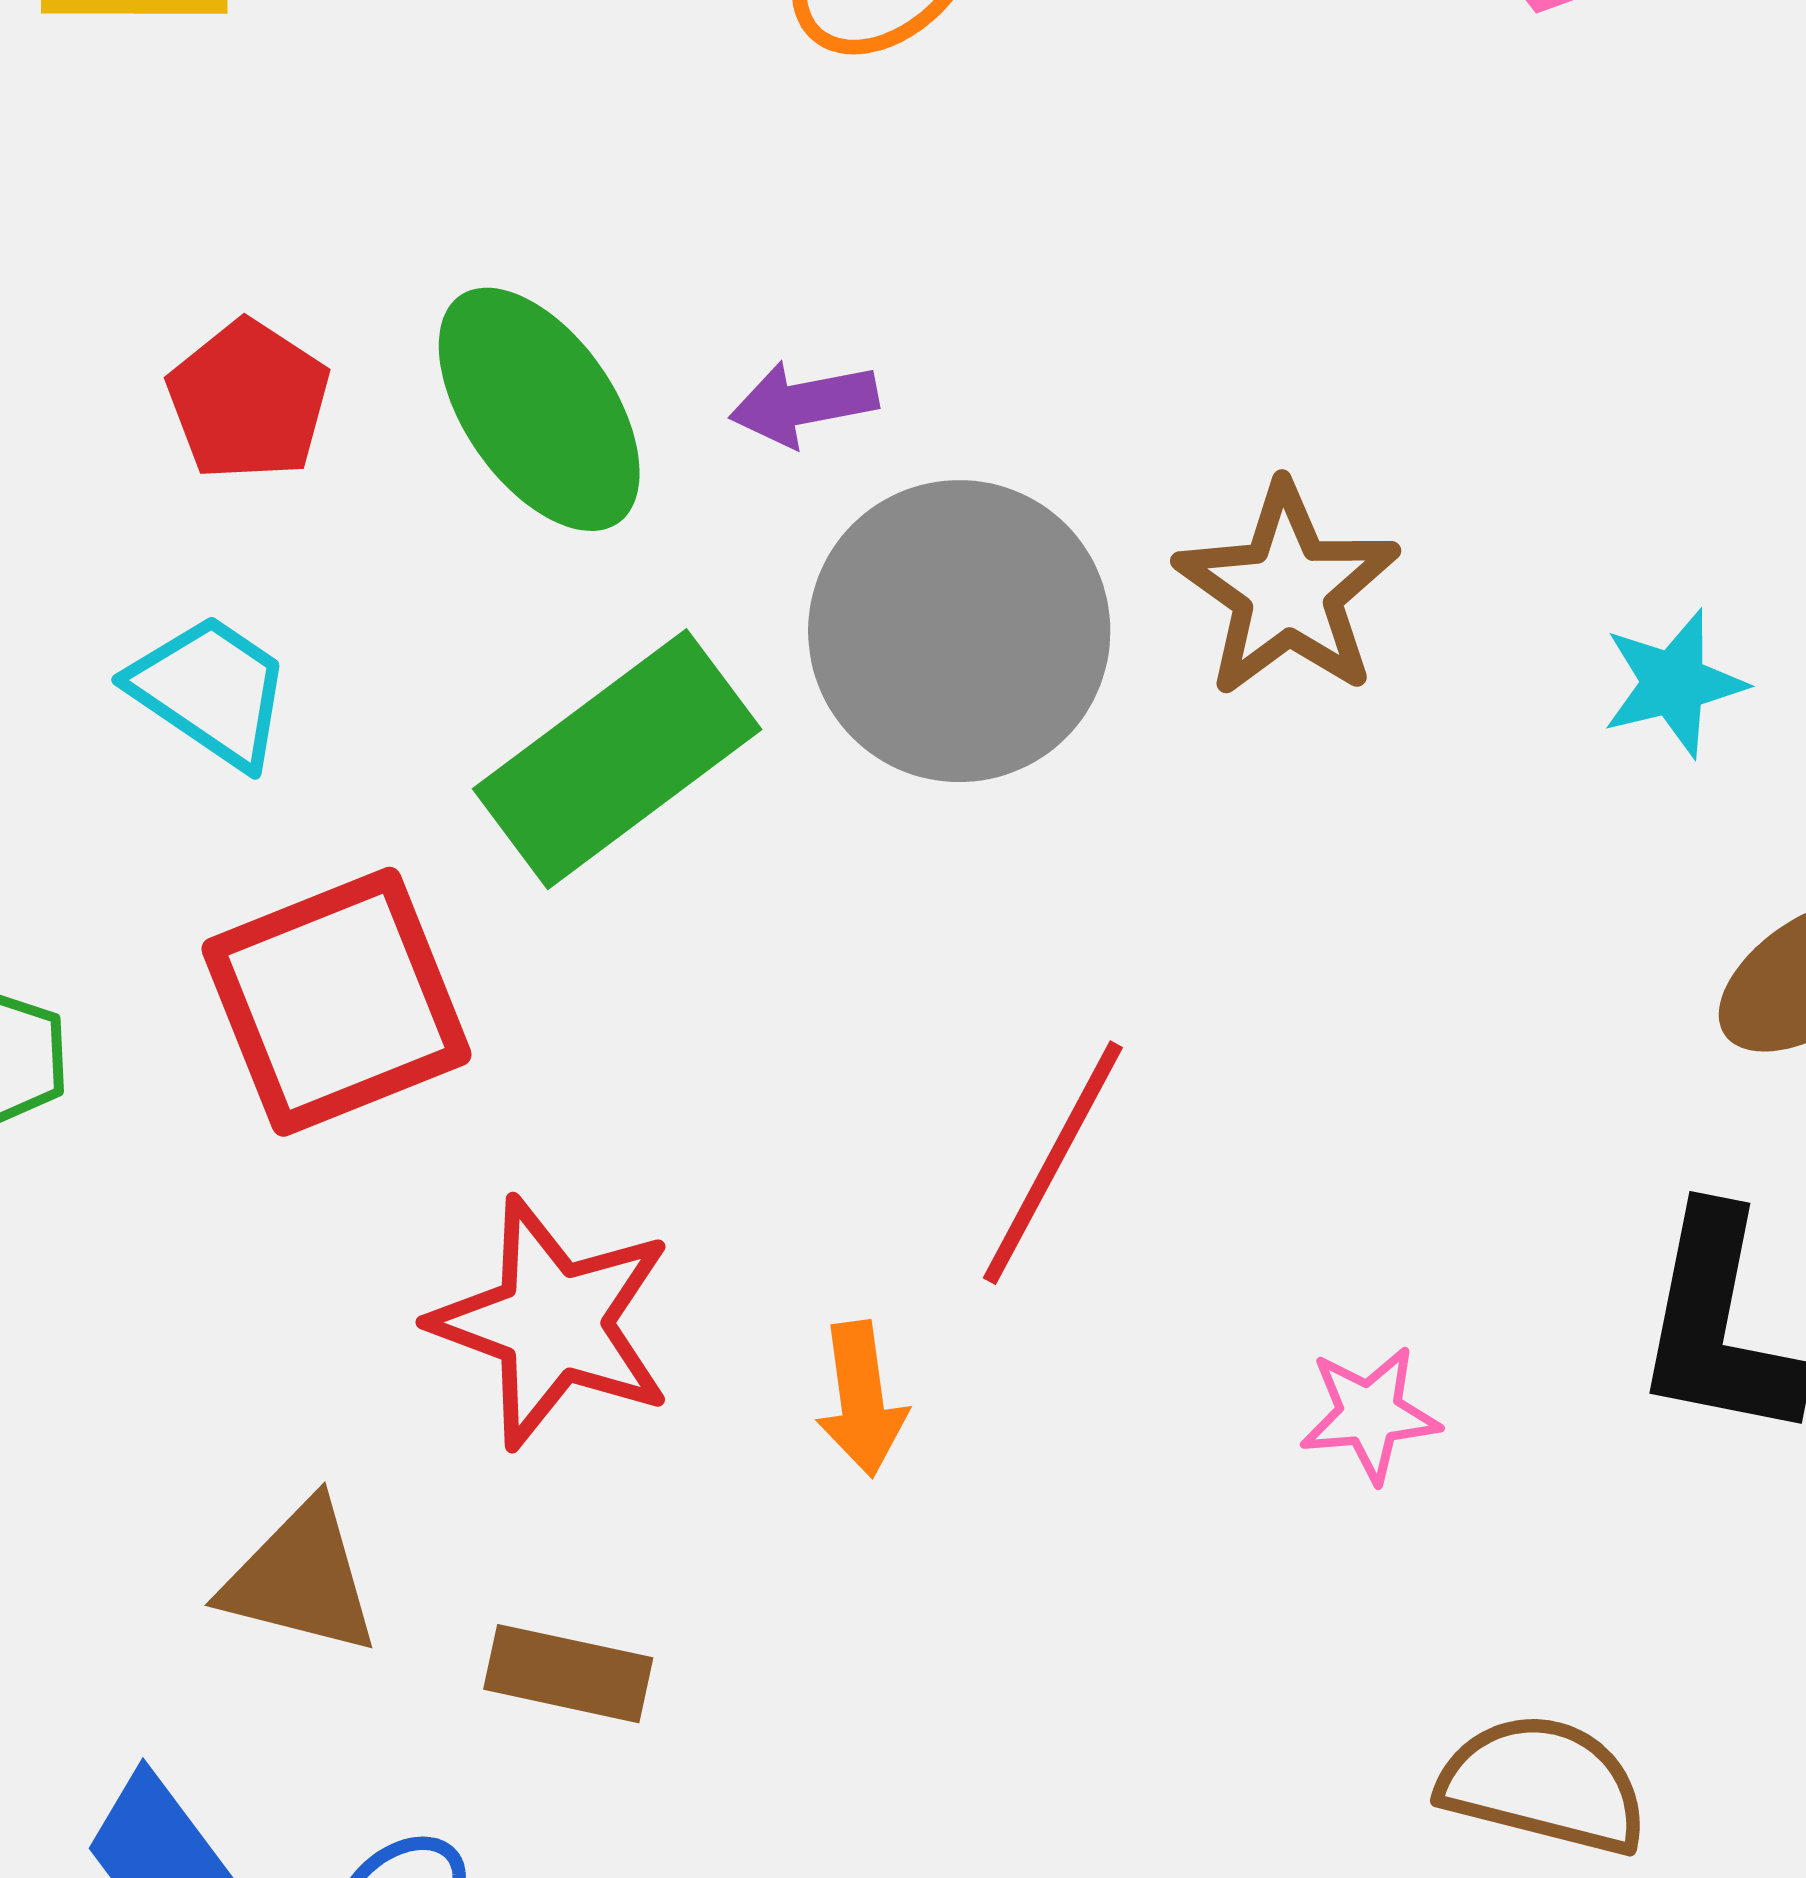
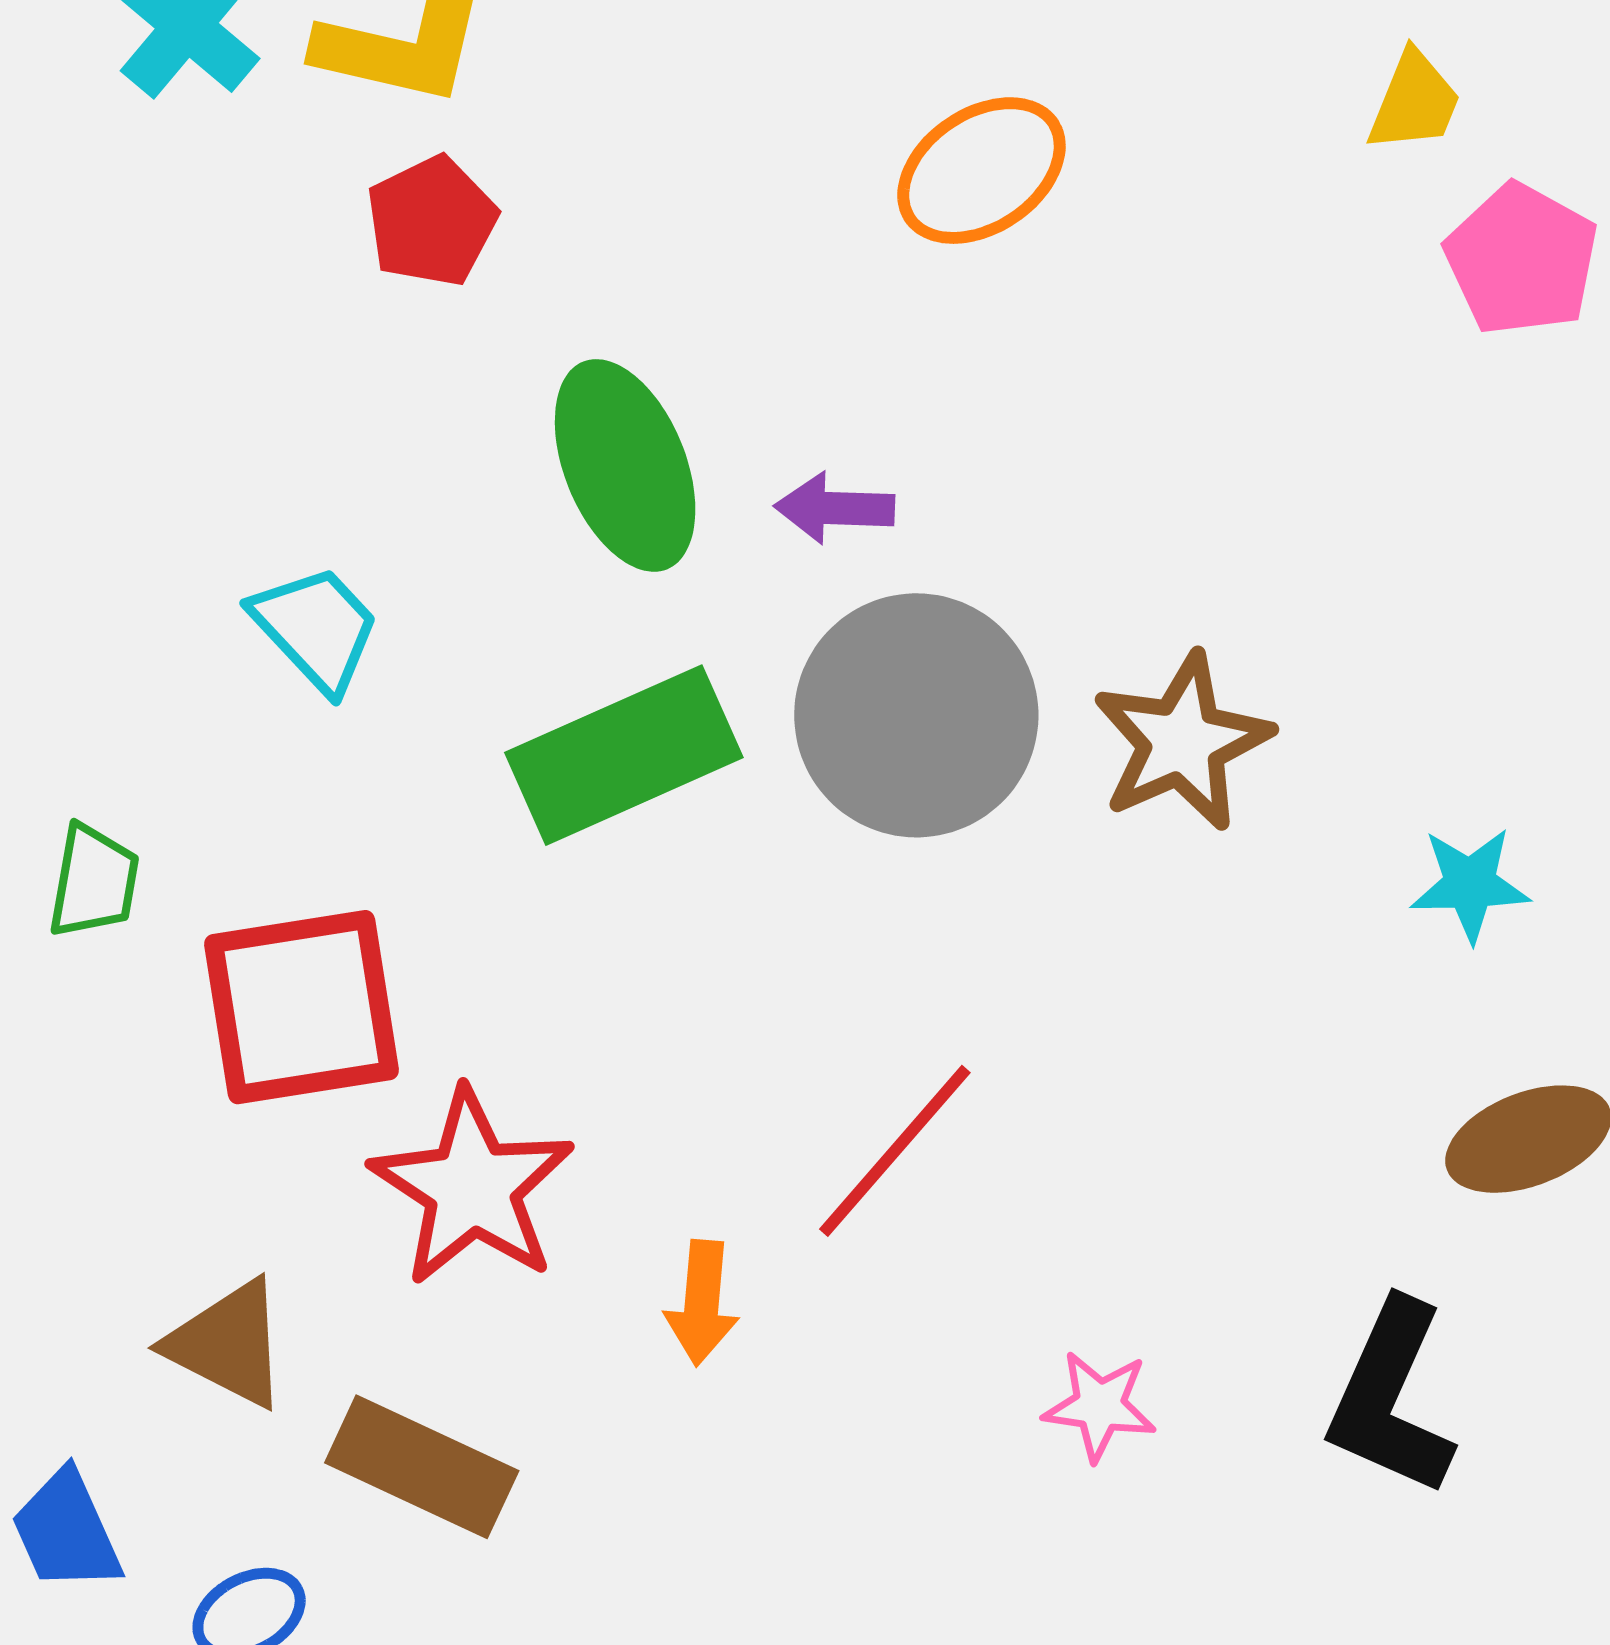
red pentagon: (248, 400) -> (432, 221), moved
red square: (337, 1002) -> (301, 1007), moved
brown rectangle: (568, 1674) -> (422, 1467), size x1.4

